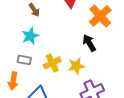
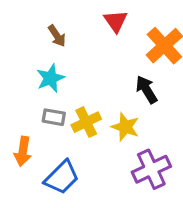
gray rectangle: (24, 60) -> (54, 117), moved
yellow star: (76, 66) -> (125, 127), turned 30

